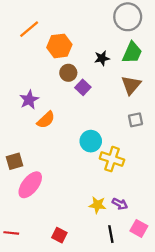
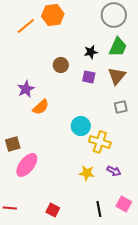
orange hexagon: (59, 46) -> (53, 15), moved
purple square: (83, 87) -> (89, 77), moved, turned -32
purple arrow: (120, 204) -> (114, 171), moved
yellow star: (97, 205) -> (87, 173), moved

